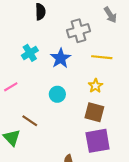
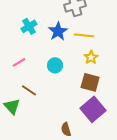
yellow line: (102, 57) -> (84, 35), moved
pink line: (11, 87) -> (19, 62), moved
purple square: (98, 141) -> (93, 109), turned -30

